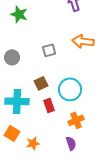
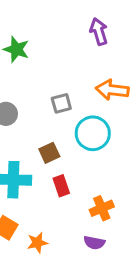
cyan circle: (70, 89) -> (93, 133), moved
purple semicircle: (71, 143) -> (94, 243), turned 120

